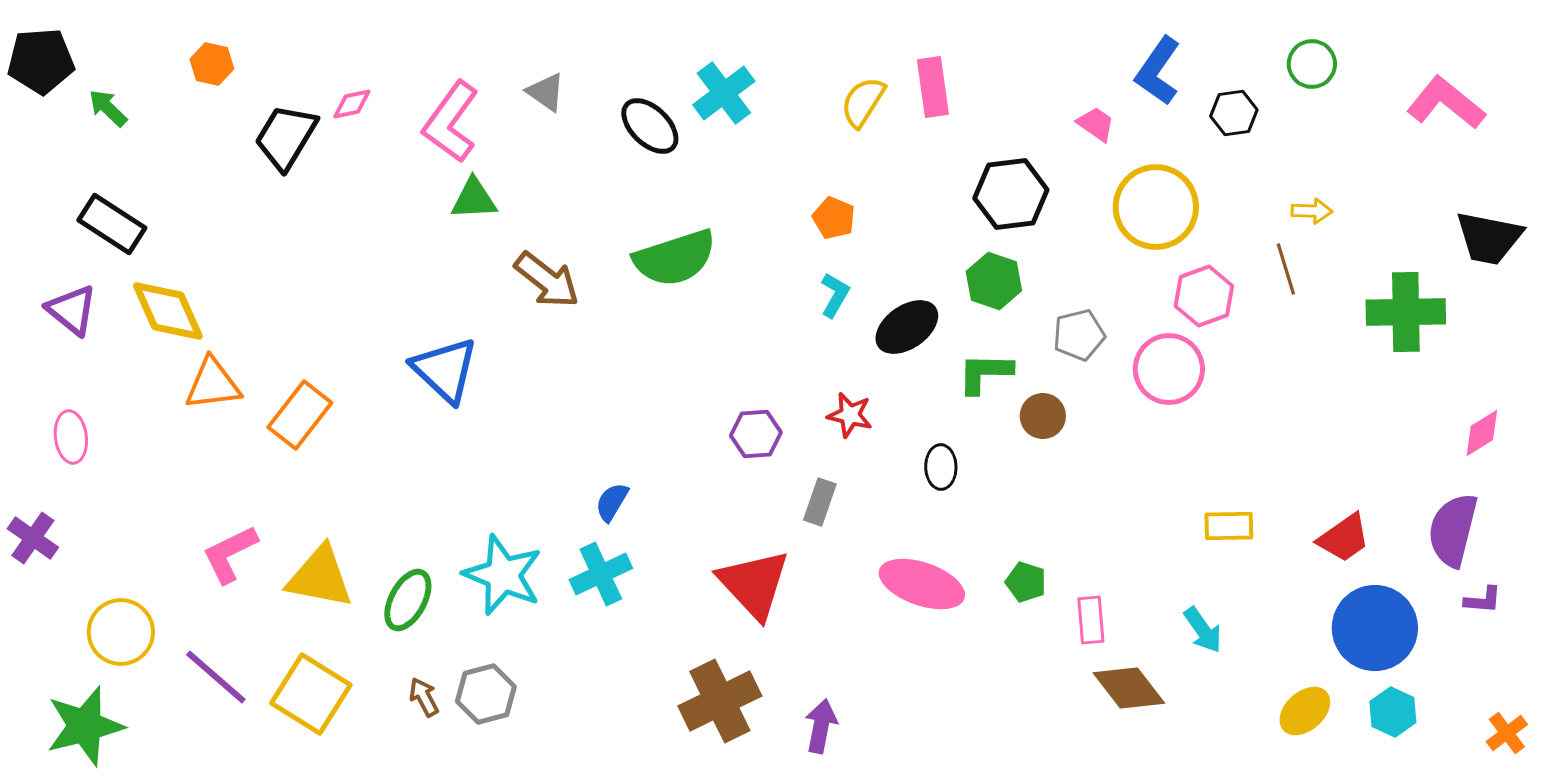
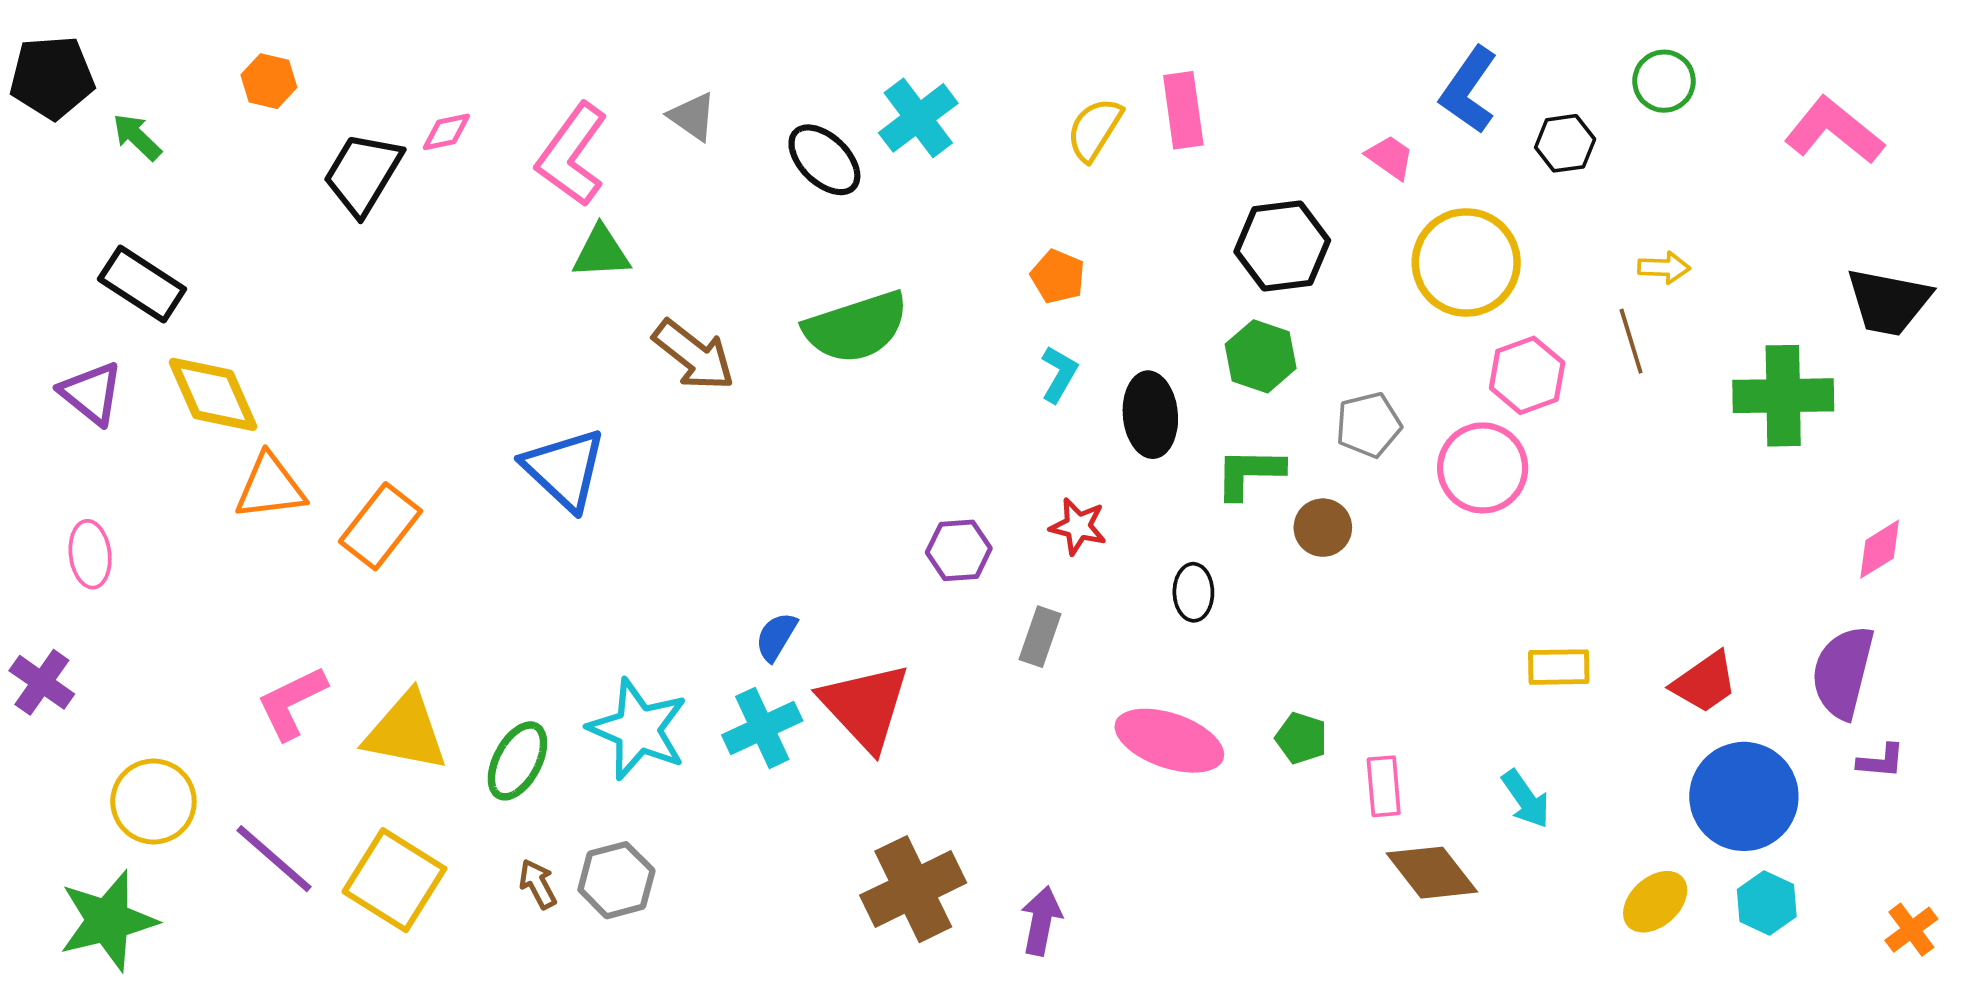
black ellipse: (907, 327) -> (1150, 415), turned -60
red triangle: (754, 584) -> (865, 706), moved

